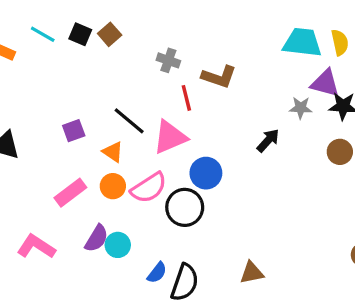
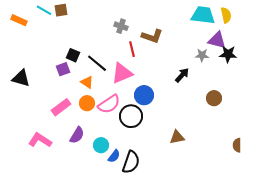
black square: (80, 34) -> (73, 55), moved
brown square: (110, 34) -> (61, 10), moved, turned 32
brown circle: (340, 152) -> (214, 98), moved
cyan circle: (118, 245) -> (101, 145), moved
brown triangle: (252, 273) -> (177, 137), moved

